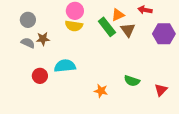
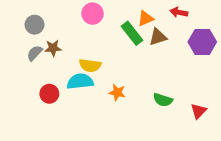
yellow semicircle: (74, 26) -> (90, 65), moved
brown triangle: (128, 30) -> (158, 37), turned 49
gray semicircle: (28, 43) -> (35, 53), turned -72
orange star: (101, 91) -> (117, 93), moved

